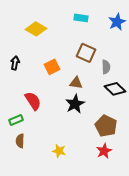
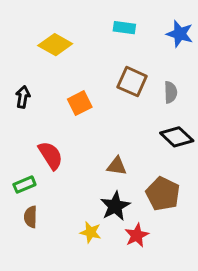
blue star: (117, 22) -> (180, 34), turned -30
gray semicircle: (106, 67) -> (171, 92), moved
brown triangle: (76, 83) -> (117, 166), moved
black star: (75, 104) -> (115, 206), moved
red star: (104, 151) -> (137, 235), moved

